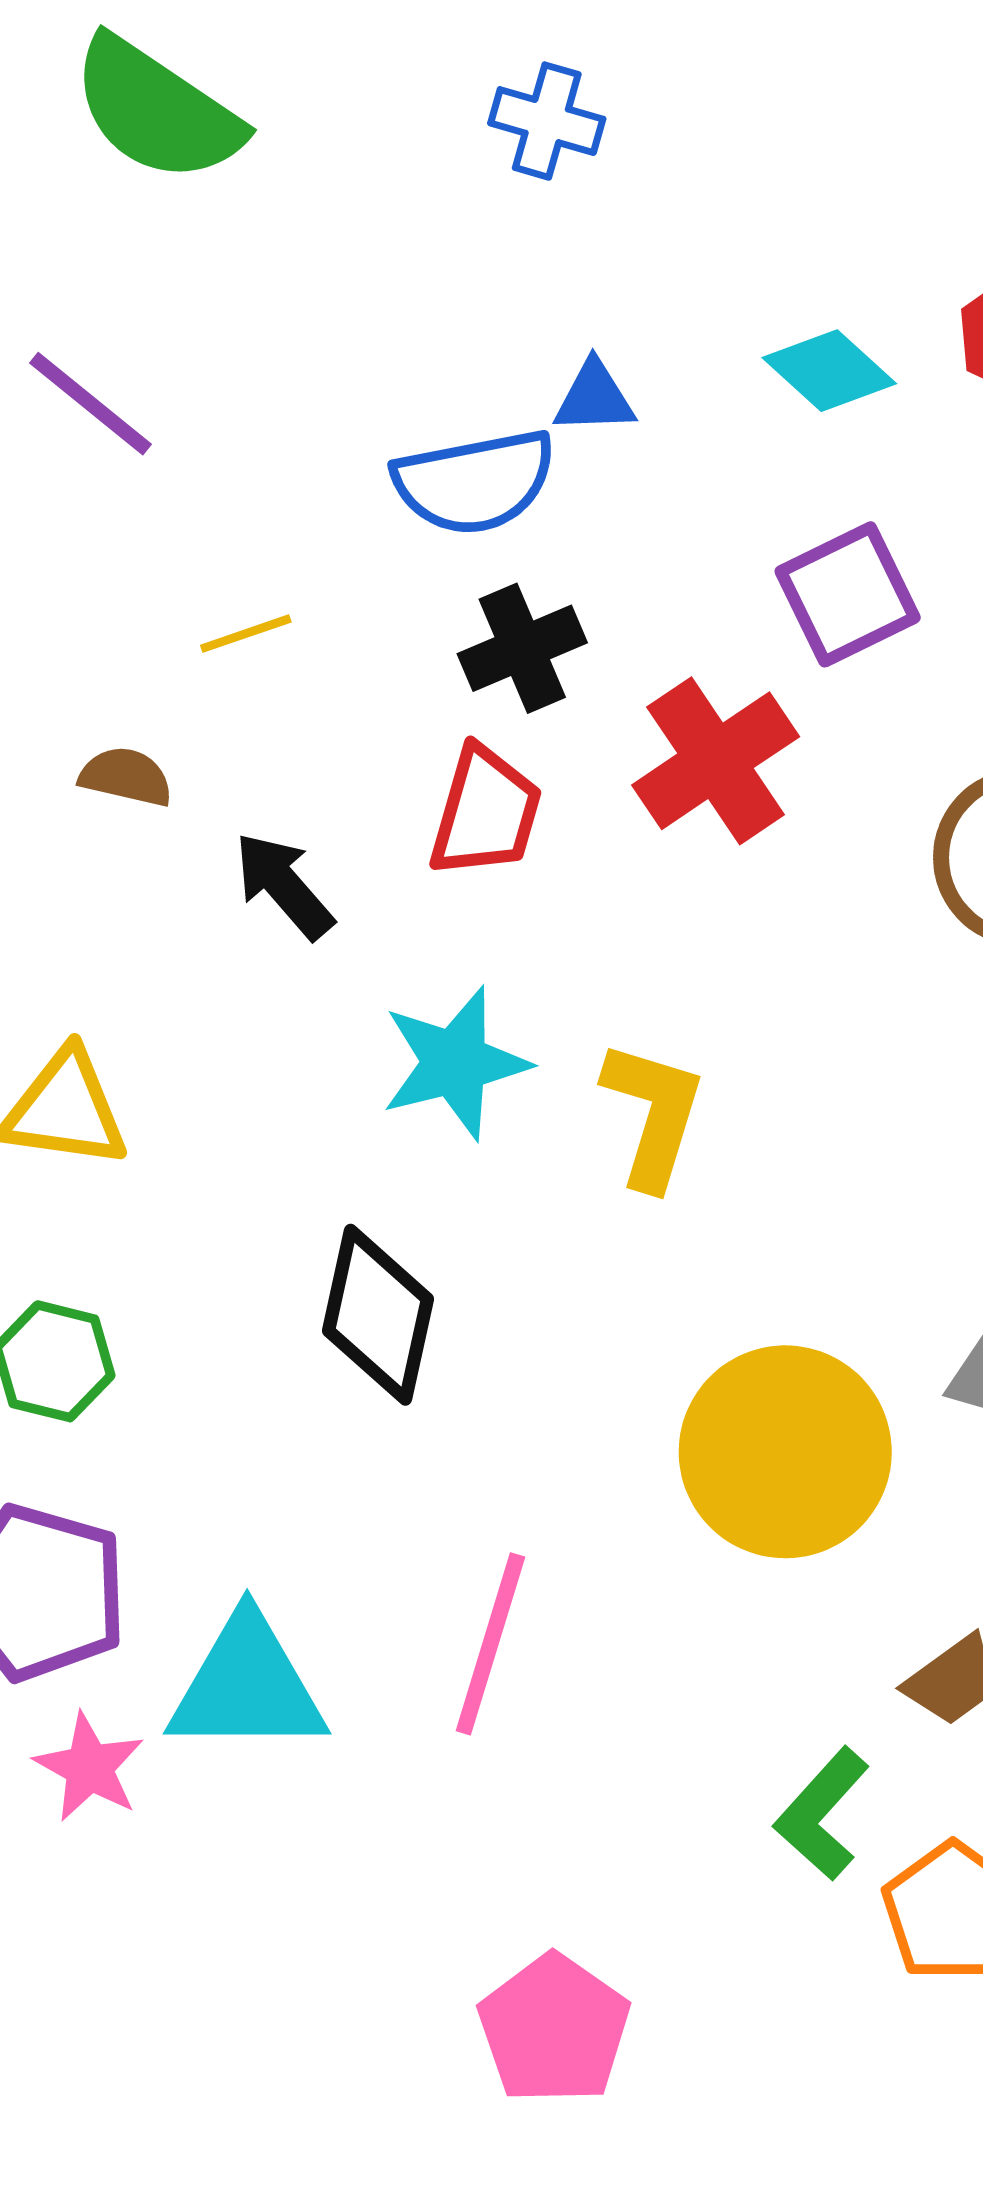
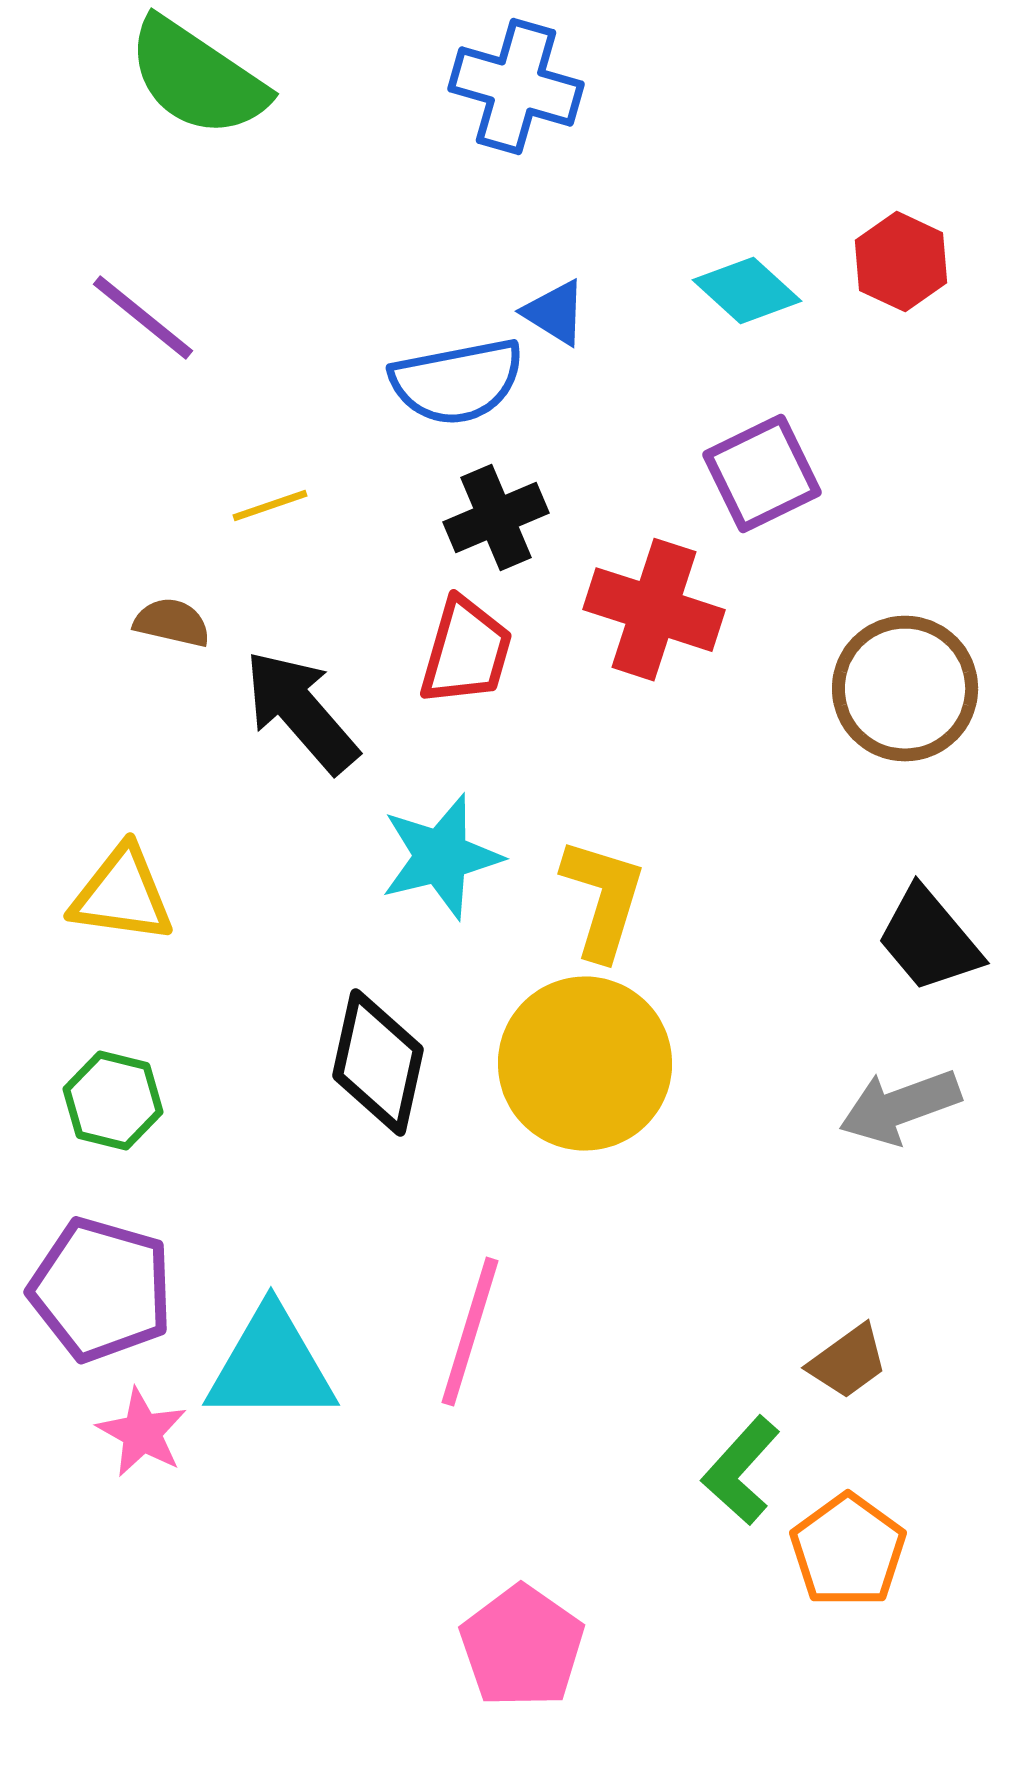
blue cross: (547, 121) -> (516, 87), size x1.4
blue triangle: (594, 398) -> (555, 313), turned 34
red cross: (716, 761) -> (654, 610), turned -38
black arrow: (284, 886) -> (301, 712), size x1.4
yellow circle: (785, 1452) -> (585, 1064), moved

